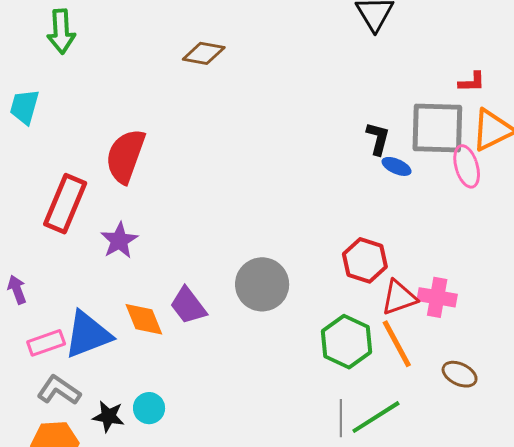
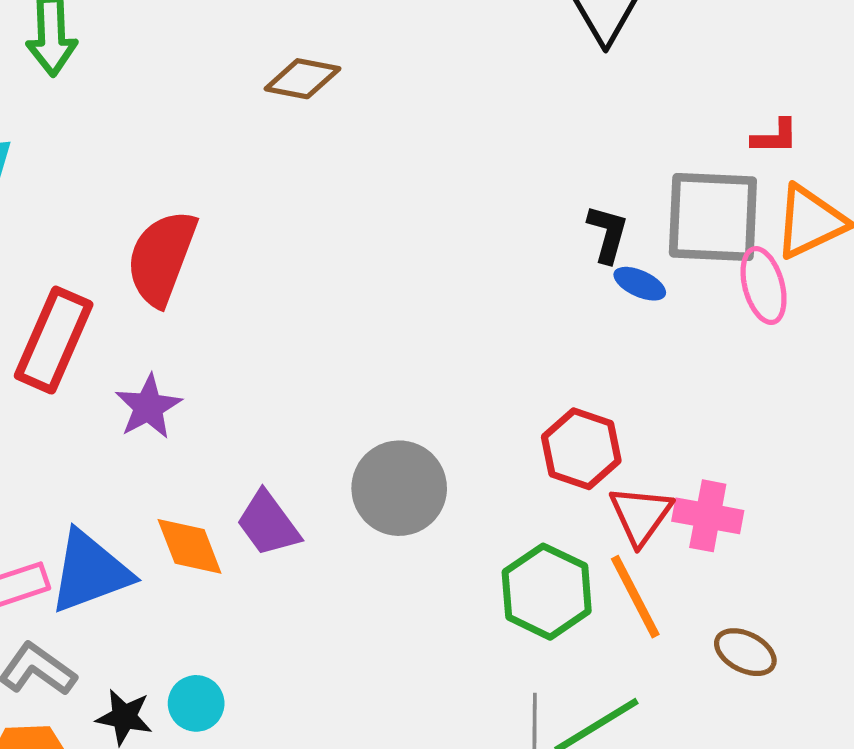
red triangle: (399, 298) -> (641, 515), turned -36

